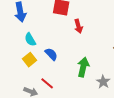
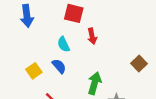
cyan semicircle: (30, 39) -> (64, 44), moved

